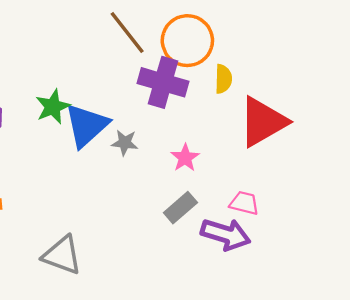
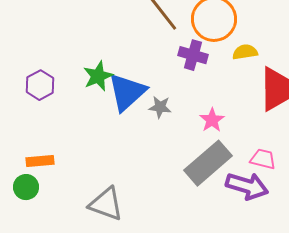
yellow semicircle: (223, 79) -> (245, 52), turned -100
purple cross: (163, 82) -> (193, 55), size x0.7
gray rectangle: (180, 208) -> (208, 163), size x1.6

